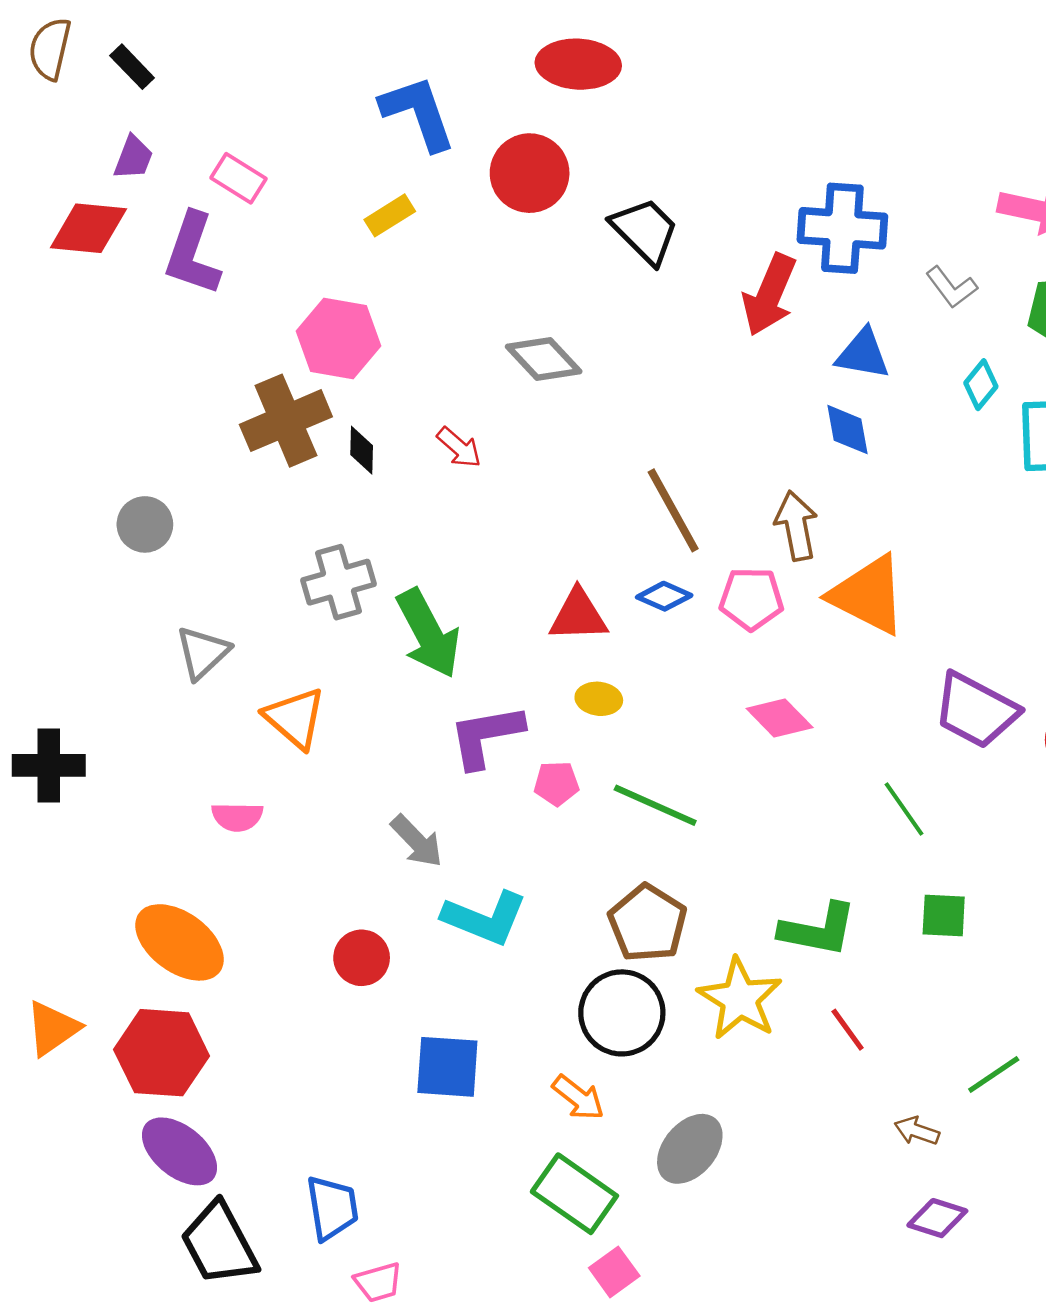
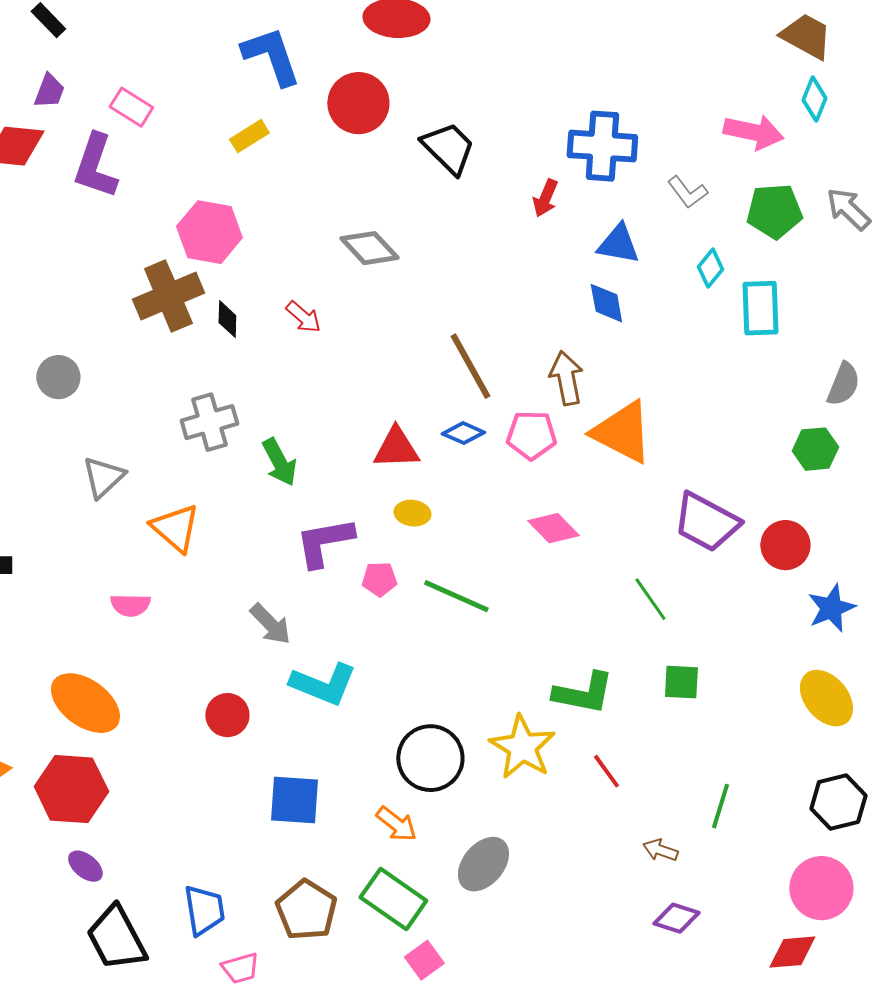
red arrow: (769, 295) -> (545, 198), size x0.6
green arrow: (428, 633) -> (279, 462), size x0.7
brown pentagon: (648, 923) -> (306, 910), moved
green line: (994, 1074) -> (720, 806), turned -39
purple ellipse: (180, 1151) -> (85, 866), size x0.6

